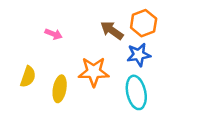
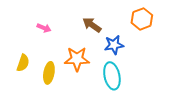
orange hexagon: (144, 23) -> (142, 19), moved

